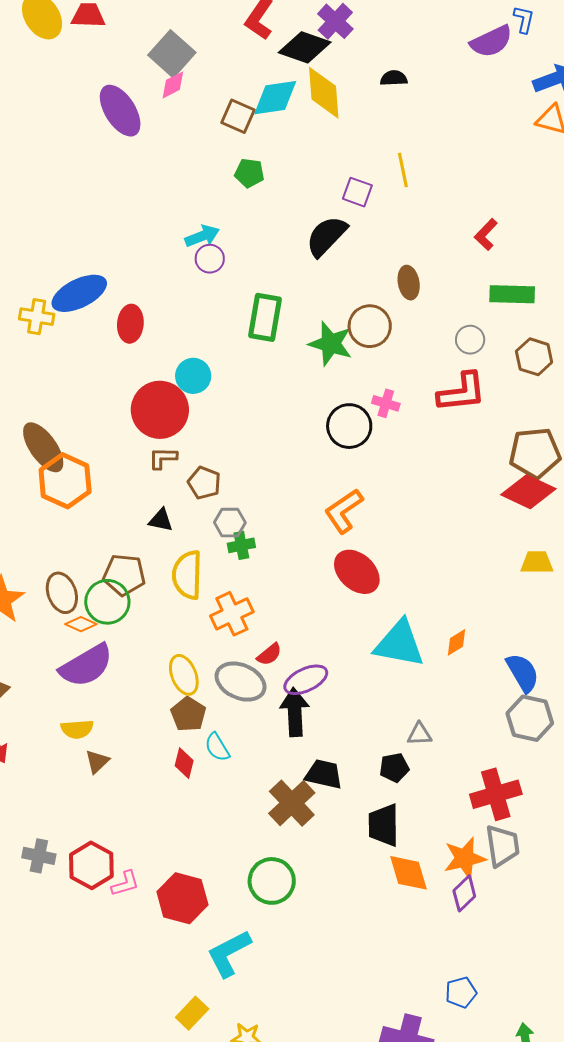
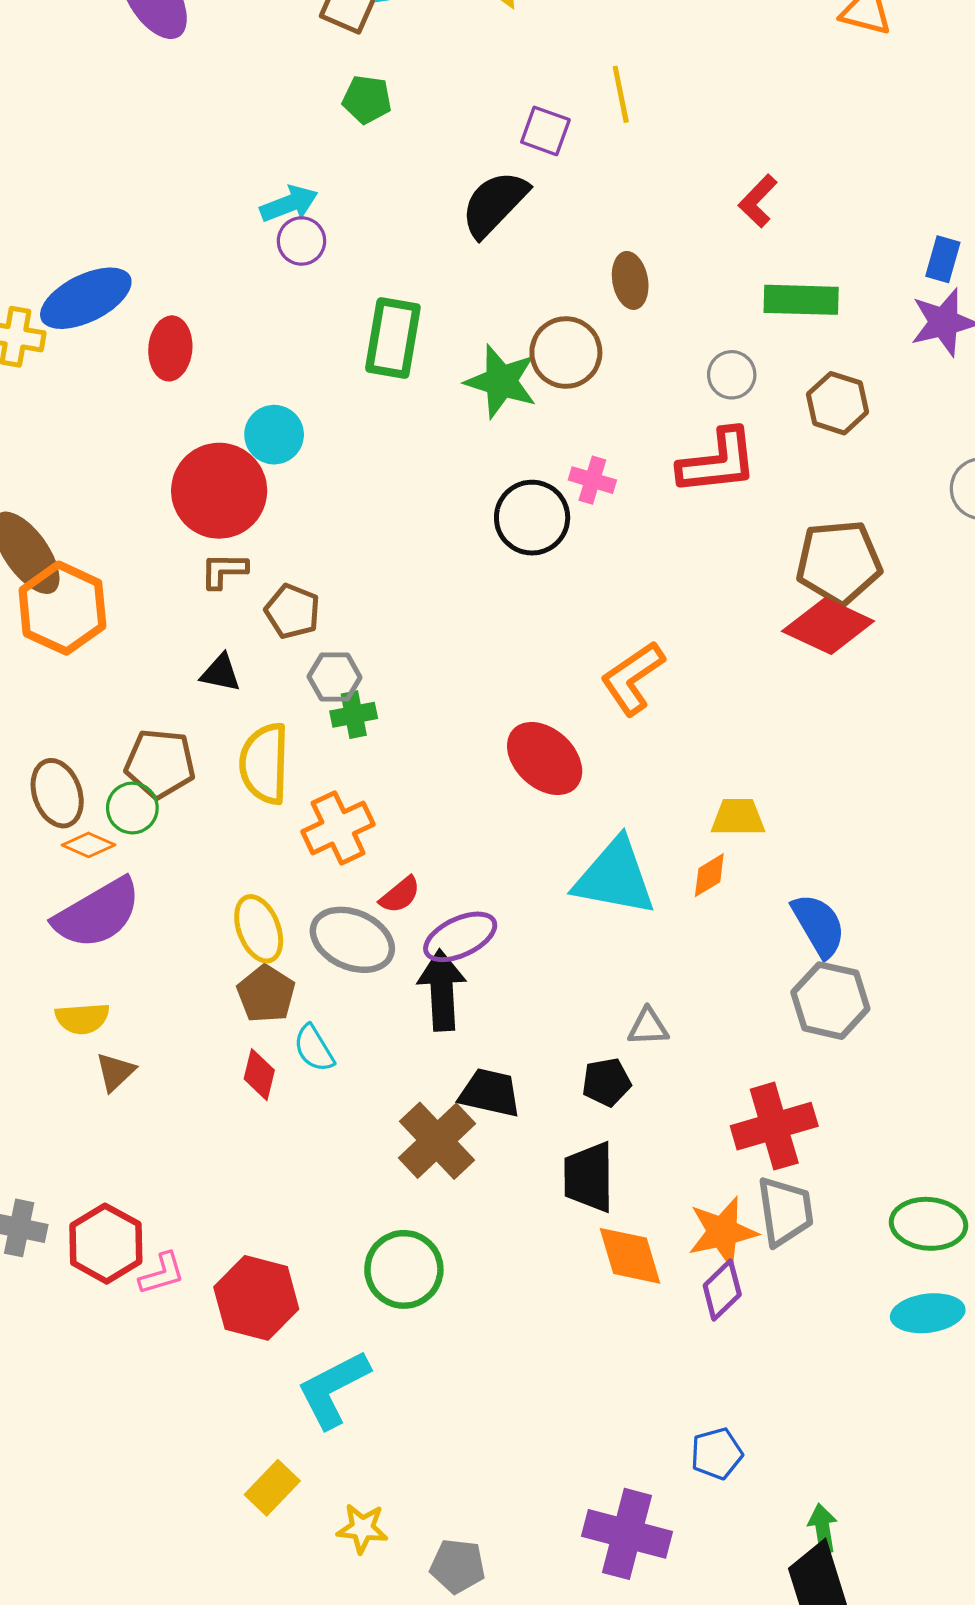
orange L-shape: (344, 511) -> (633, 678), moved
yellow trapezoid: (537, 562) -> (738, 817), moved
green circle: (107, 602) -> (132, 808), size x0.7

